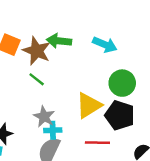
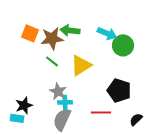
brown star: (37, 51) -> (52, 38), turned -30
green circle: (122, 83) -> (123, 45), moved
yellow triangle: (89, 105) -> (81, 65), moved

